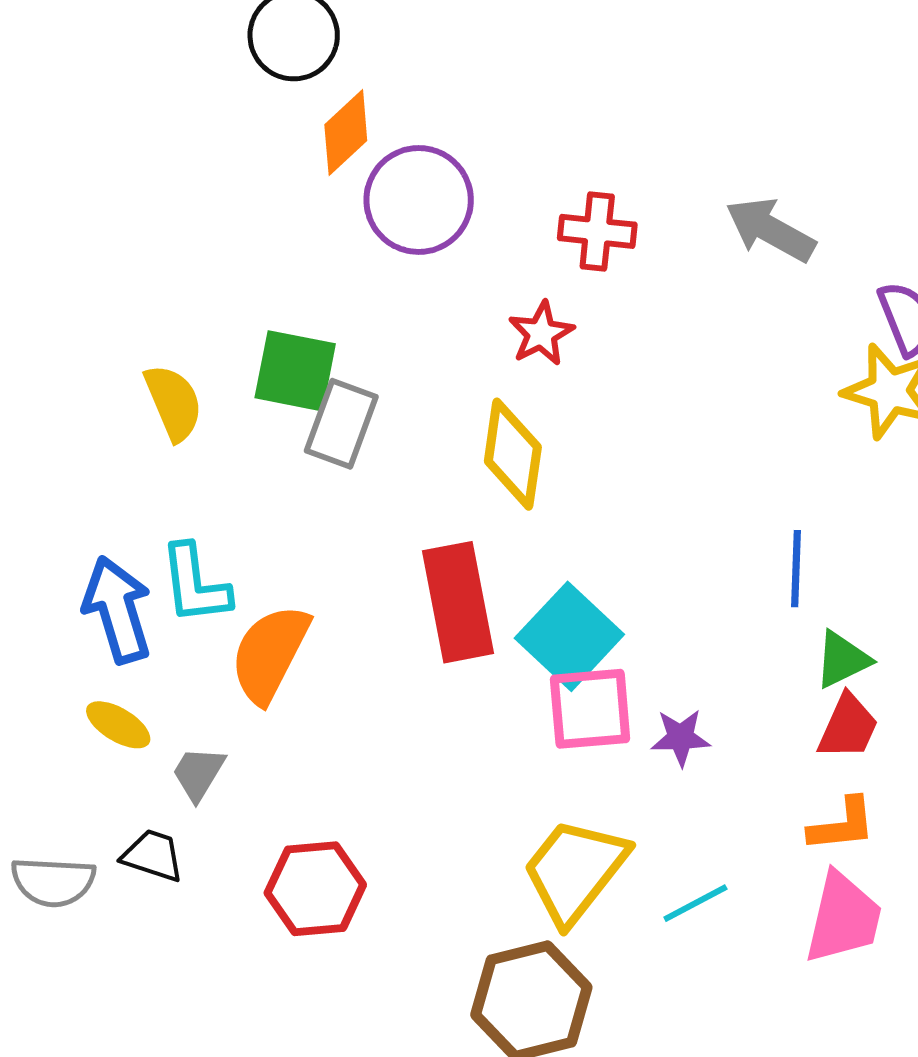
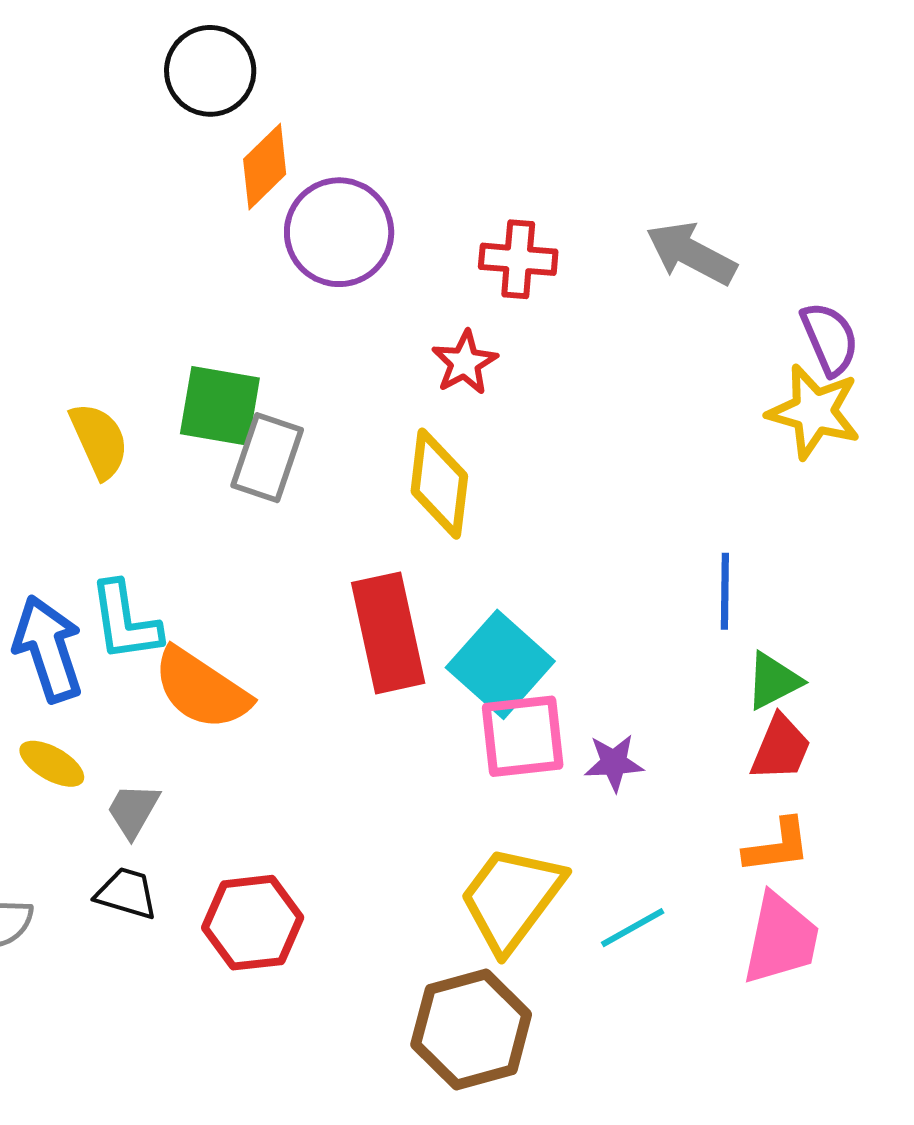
orange semicircle: (270, 654) -> (201, 689), turned -82
black trapezoid: (153, 856) -> (126, 893), moved

